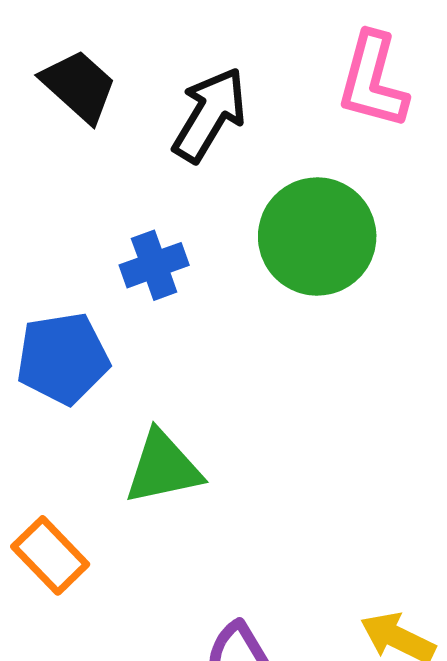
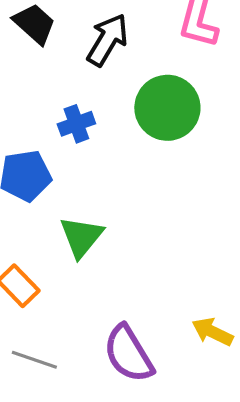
green triangle: (163, 468) -> (81, 237), turned -39

